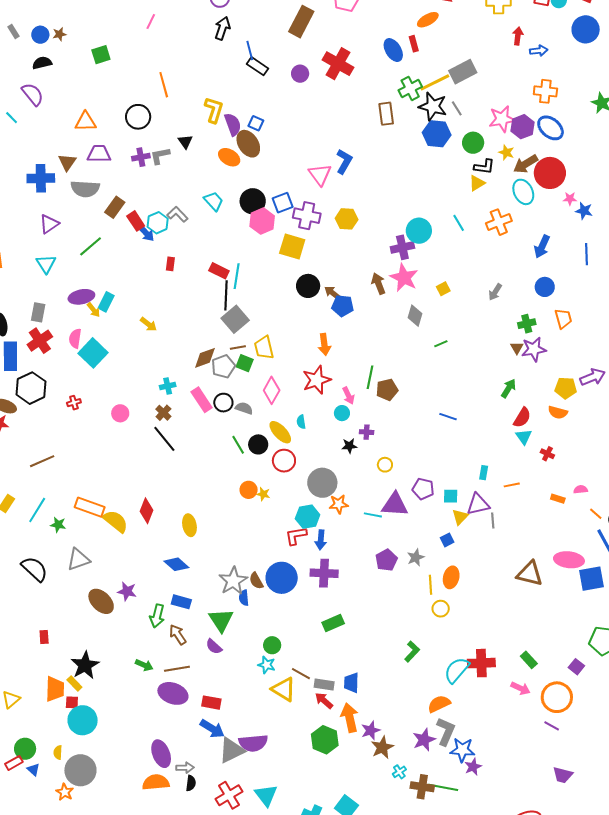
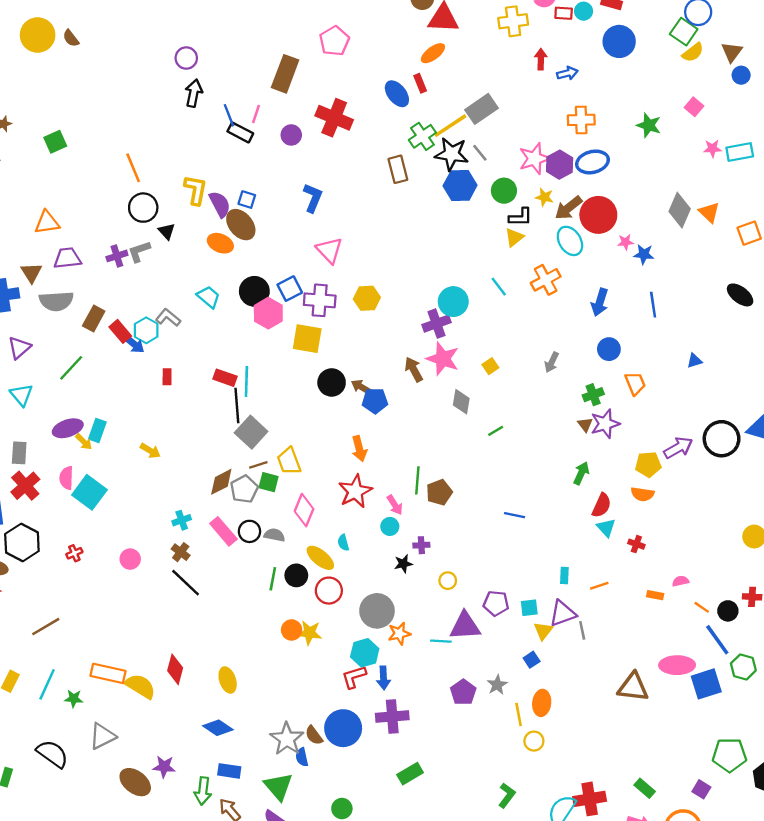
pink line: (151, 21) -> (256, 114), moved
black circle: (138, 117) -> (143, 208), moved
blue ellipse: (551, 128) -> (592, 162), turned -48
blue L-shape: (344, 161) -> (313, 198), moved
green line: (238, 445) -> (273, 579), turned 48
yellow star: (263, 494) -> (309, 633), size x1.5

